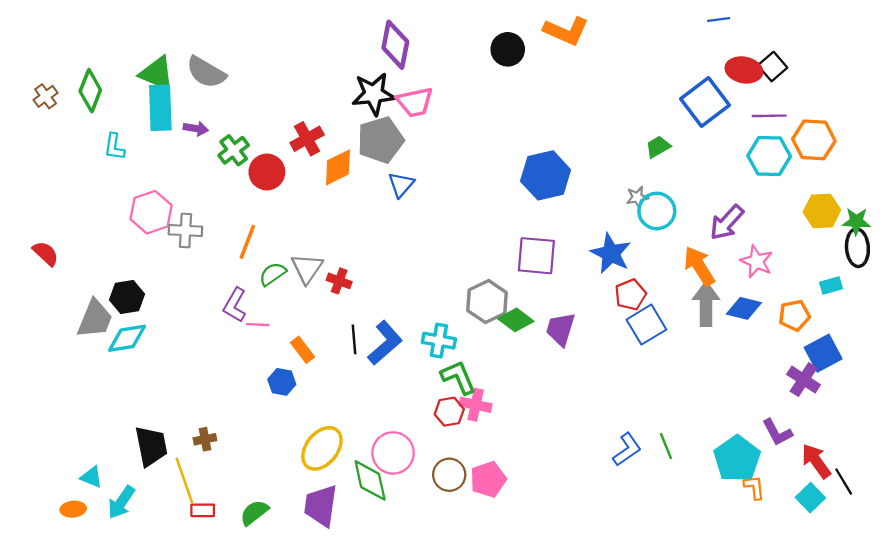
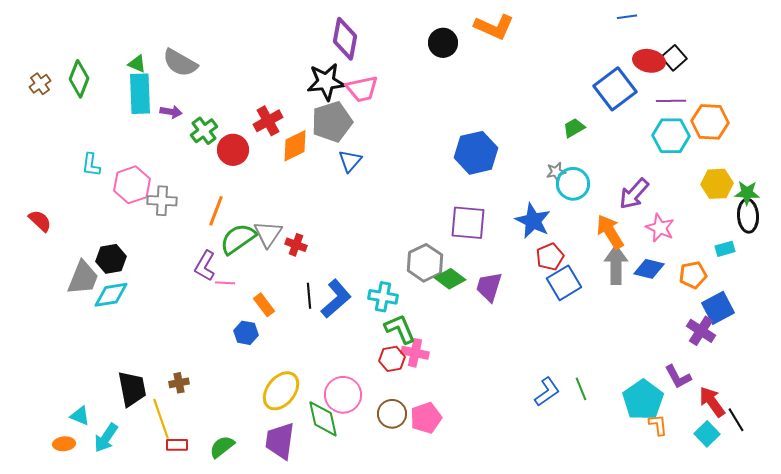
green triangle: (157, 73) -> (137, 64), size x0.6
cyan L-shape: (114, 147) -> (91, 165), moved
green semicircle: (273, 274) -> (238, 239), size x1.5

